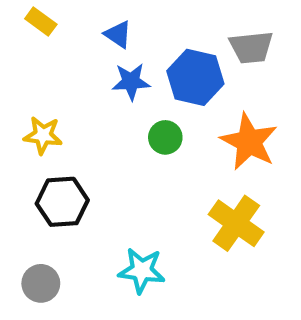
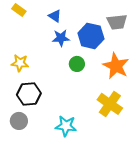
gray circle: (41, 283) -> (19, 121), moved

